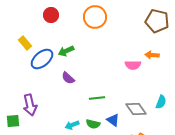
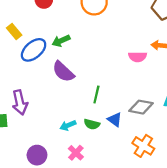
purple semicircle: (68, 78) -> (63, 72), size x1.5
green line: (97, 98) -> (96, 94), turned -70
gray diamond: (136, 109) -> (141, 107), turned -45

